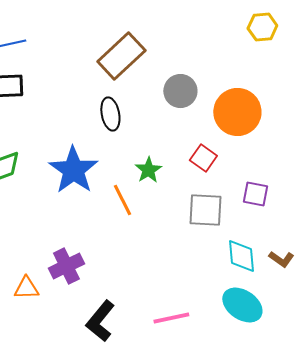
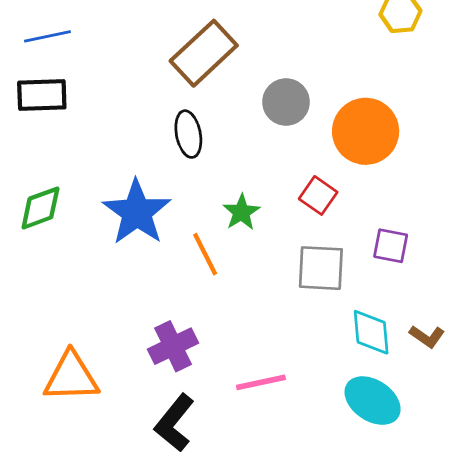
purple cross: (66, 266) -> (173, 346), moved
orange triangle: (26, 288) -> (71, 377), size x1.6
pink line: (171, 318) -> (261, 382), moved

